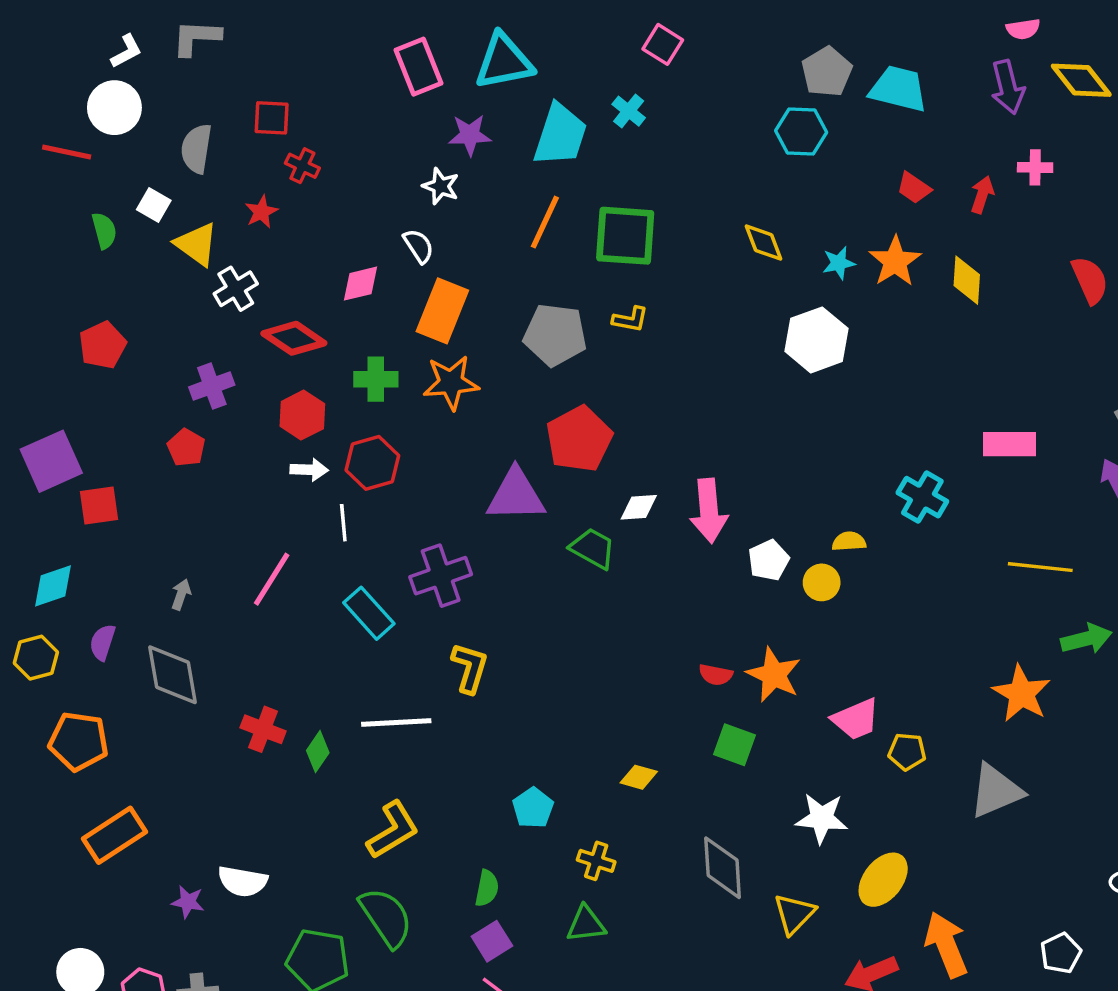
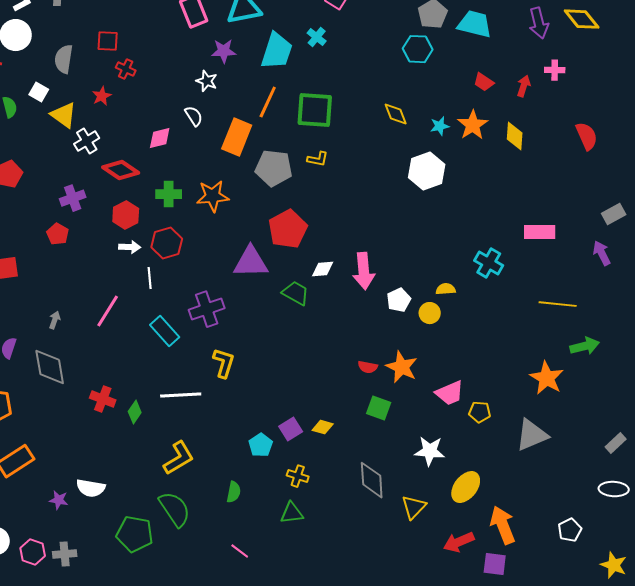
orange rectangle: (442, 311) -> (237, 137), moved
purple square: (492, 941) -> (291, 429), moved

